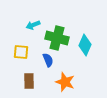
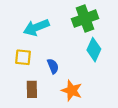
cyan arrow: (33, 25) -> (36, 27), size x1.6
green cross: (57, 38) -> (85, 19), moved, turned -35

